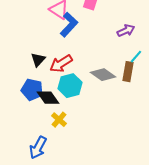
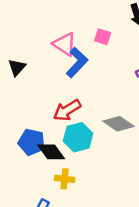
black triangle: (38, 60) -> (17, 67), moved
yellow cross: (59, 120) -> (65, 179), turned -35

